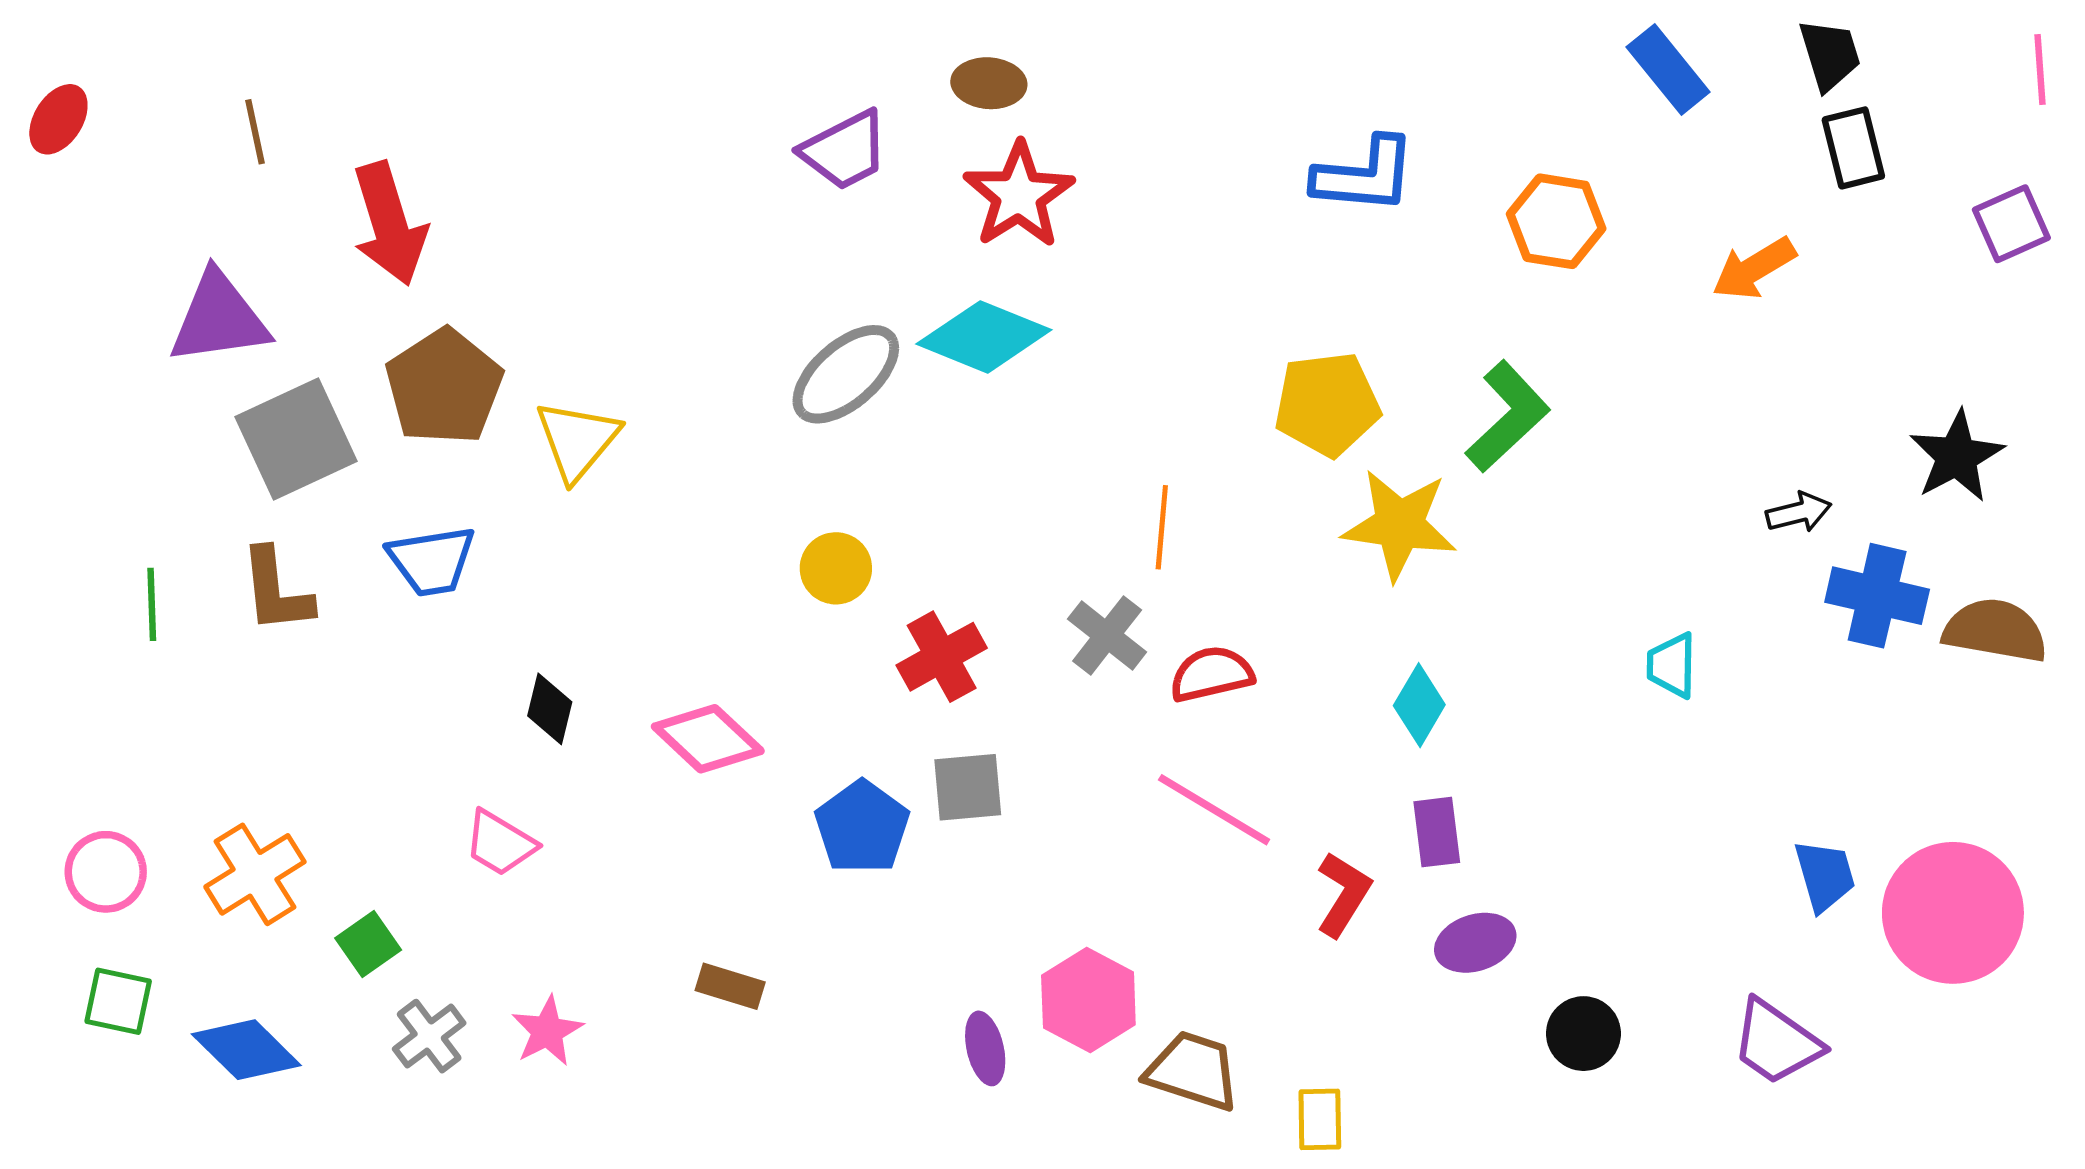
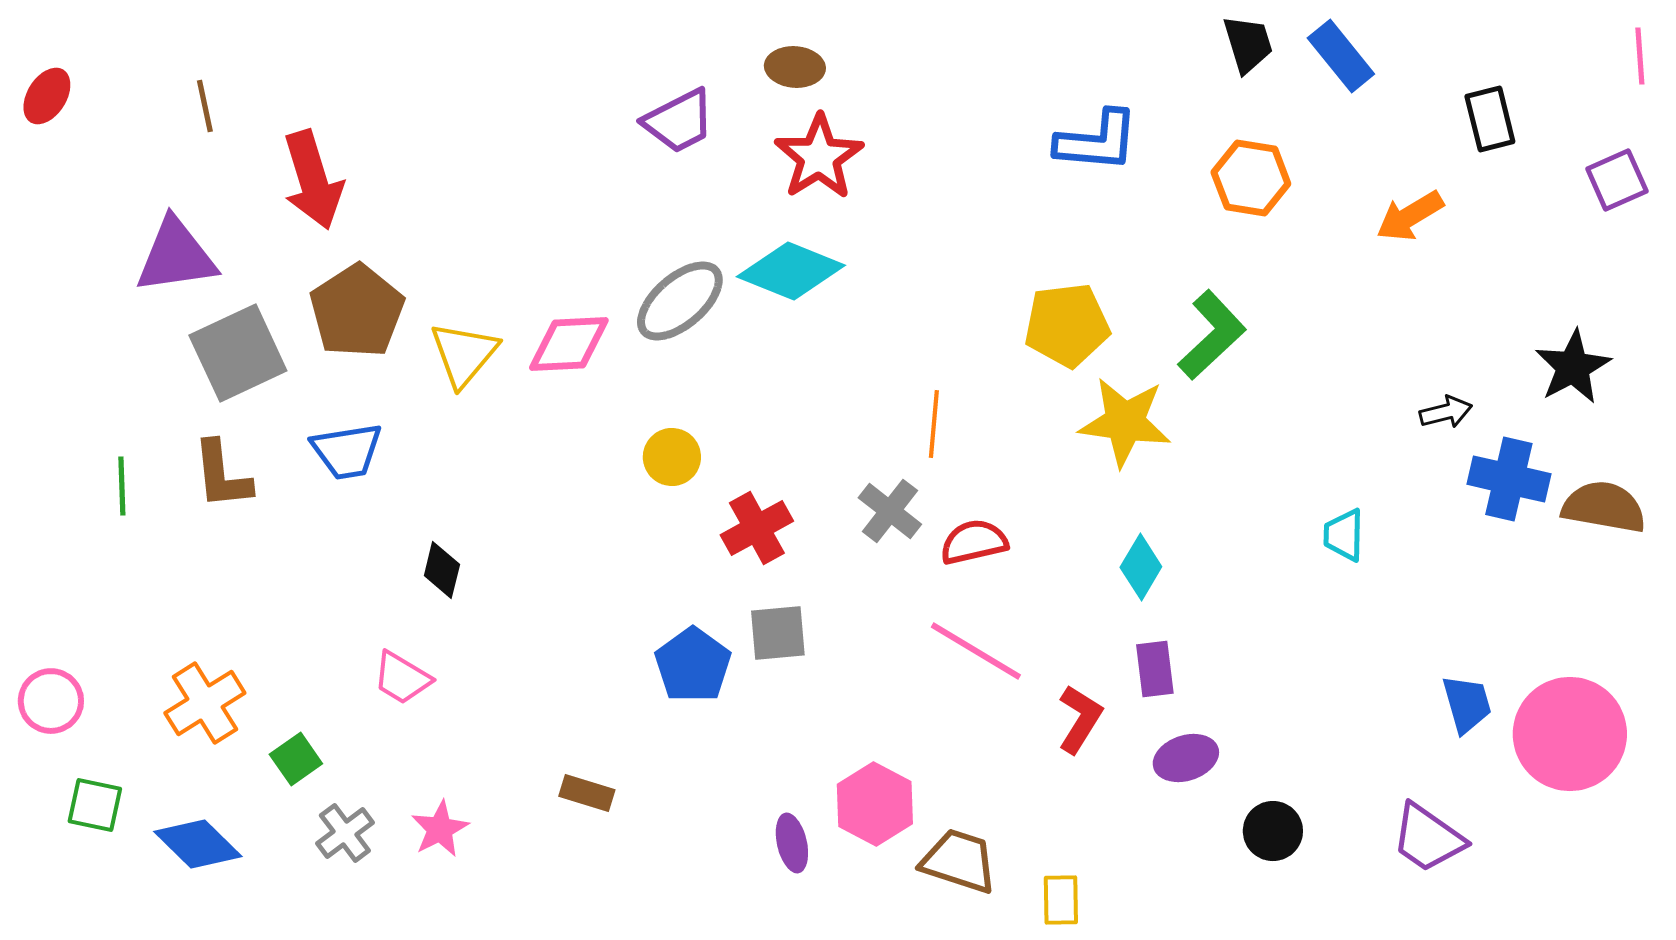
black trapezoid: (1830, 55) -> (1248, 44), moved
pink diamond: (708, 739) -> (569, 344), moved, turned -46
pink circle: (106, 872) -> (51, 701), moved

